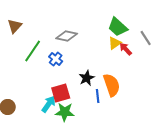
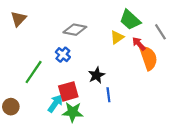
yellow triangle: (115, 43) -> (117, 37), moved
green line: (33, 51) -> (34, 72), moved
orange semicircle: (112, 85) -> (149, 58), moved

